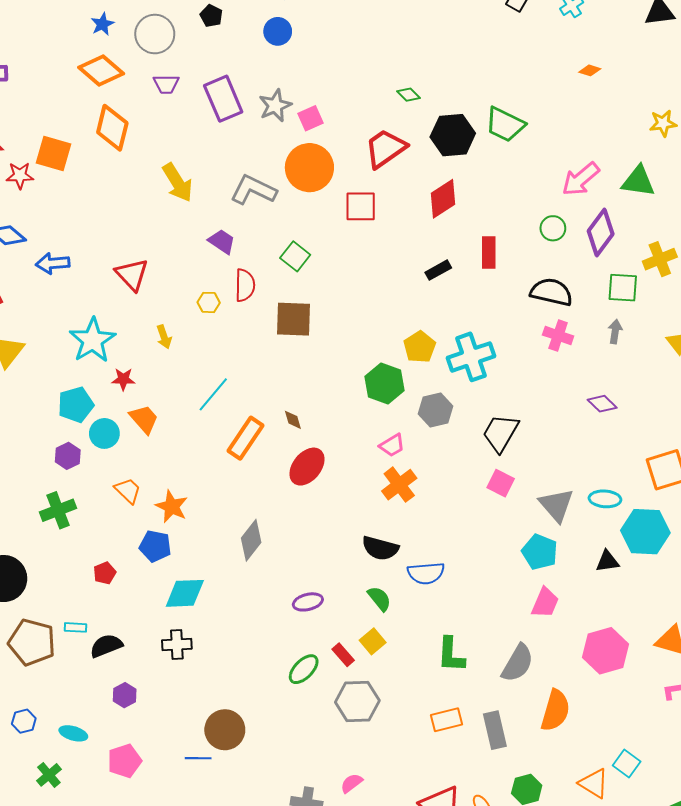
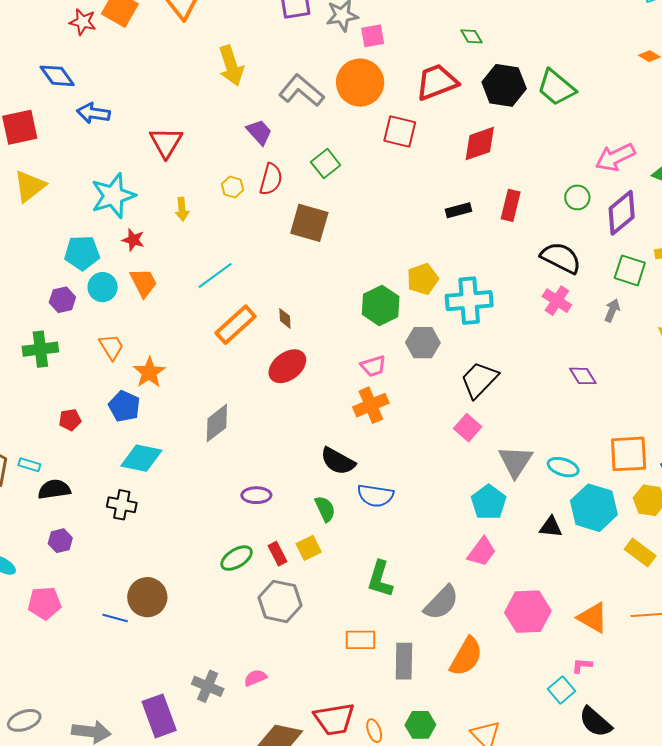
cyan square: (627, 763) -> (561, 690), moved

